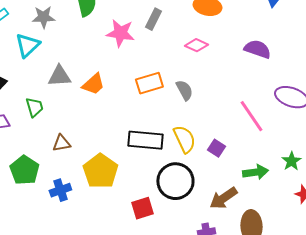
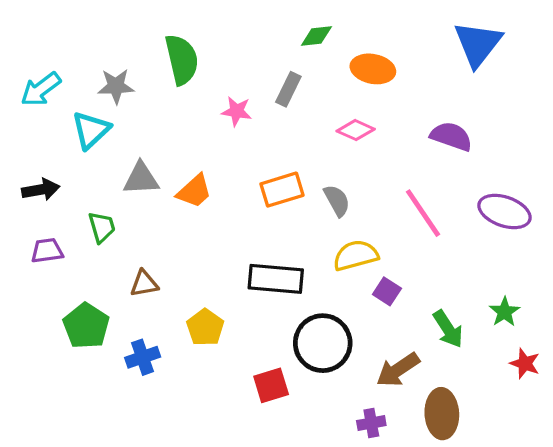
pink star: (120, 33) -> (237, 111), size x0.7
pink line: (251, 116) -> (423, 213), moved
yellow semicircle: (184, 139) -> (356, 255), moved, turned -80
yellow pentagon: (100, 171) -> (205, 327), size x0.7
green arrow: (255, 172) -> (448, 329), turned 65

